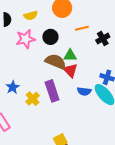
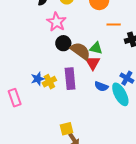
black circle: (50, 37) -> (63, 43), moved
pink star: (26, 39) -> (56, 22), turned 30
blue star: (13, 87) -> (38, 79), moved

